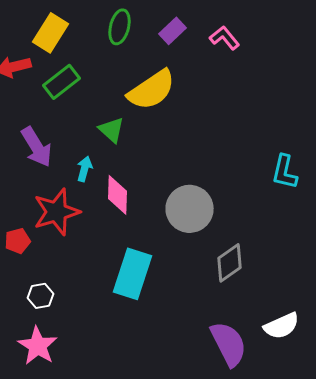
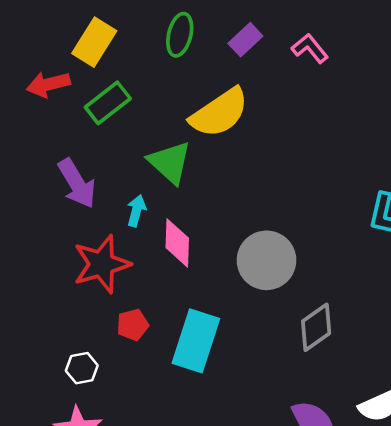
green triangle: (112, 130) -> (170, 162), size x1.4
red pentagon: (18, 241) -> (133, 325), moved

